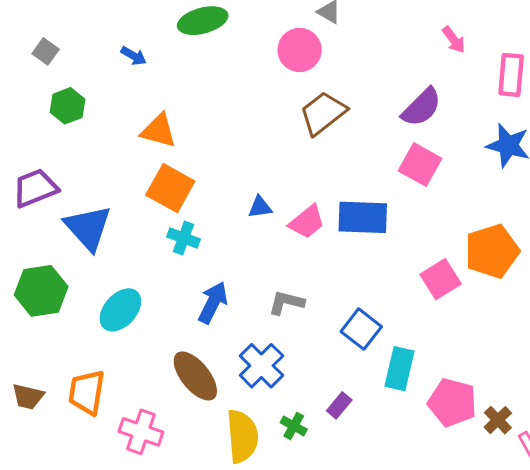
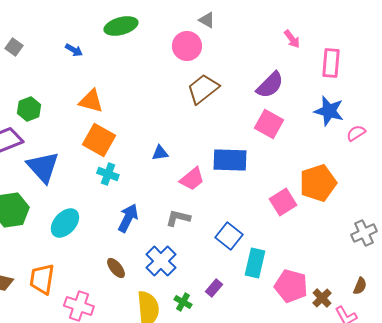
green hexagon: (68, 106) -> (29, 109), moved
pink trapezoid: (307, 222) -> (192, 179), moved
brown ellipse: (195, 376) -> (116, 268), size x0.6

